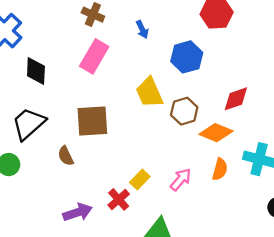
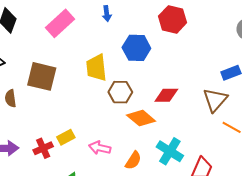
orange semicircle: (220, 169) -> (133, 160), moved
pink arrow: (181, 180) -> (100, 148), turned -135

